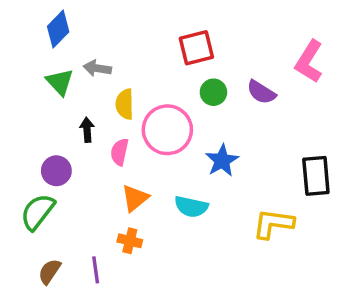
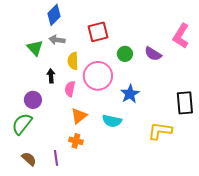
blue diamond: (58, 29) -> (54, 15), moved
red square: (196, 48) -> (98, 32), moved
brown semicircle: (50, 272) -> (29, 159), turned 98

